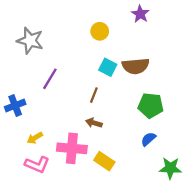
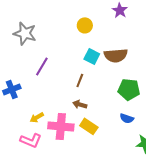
yellow arrow: (35, 138) -> (37, 117), moved
blue semicircle: (148, 139) -> (127, 118), turned -120
yellow rectangle: (104, 161) -> (89, 126), moved

